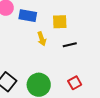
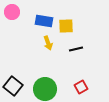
blue rectangle: (28, 16) -> (44, 21), moved

